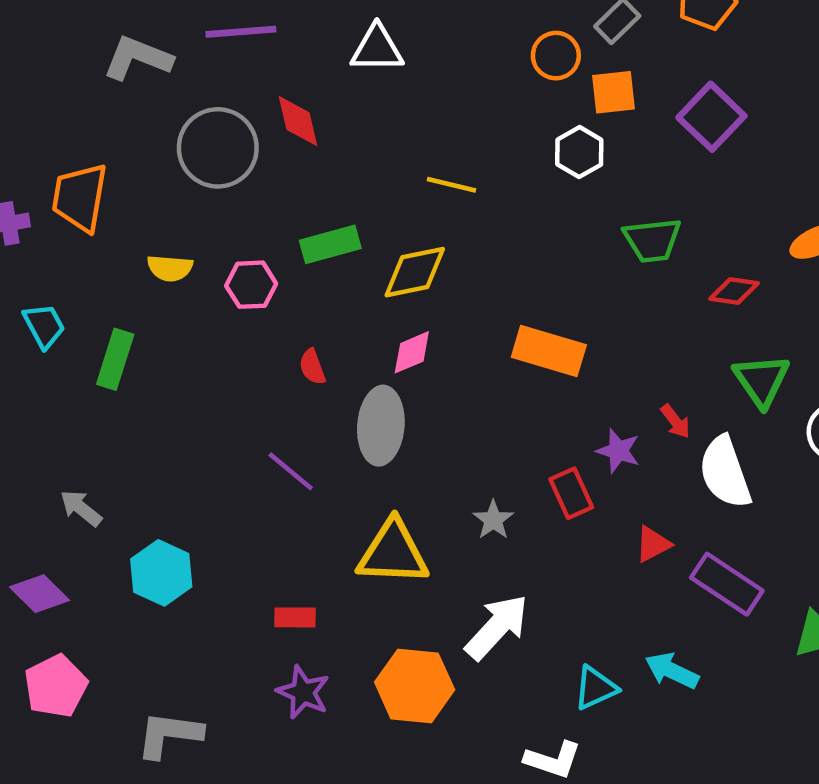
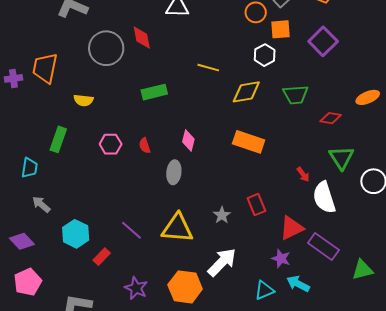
yellow diamond: (415, 272) -> (246, 92), moved
pink hexagon: (251, 285) -> (111, 144), moved
cyan trapezoid: (44, 326) -> (30, 168), moved, turned 35
pink diamond: (412, 352) -> (188, 141), turned -55
gray ellipse: (381, 426) -> (174, 172), size x0.7
purple star: (618, 451) -> (281, 259), moved
purple line: (291, 471) -> (131, 230), moved
red triangle: (653, 544) -> (292, 228), size x1.5
red rectangle: (295, 617) -> (102, 257), moved, turned -48

